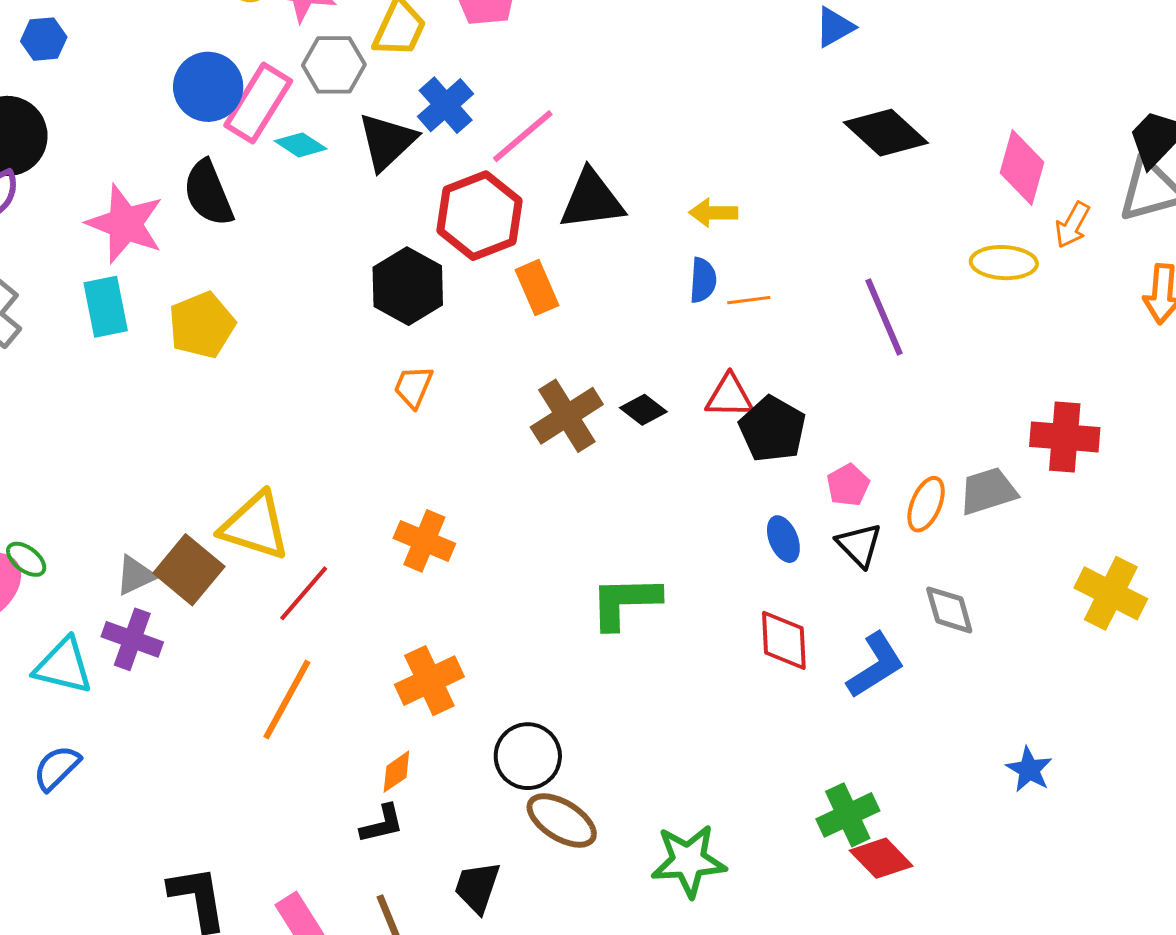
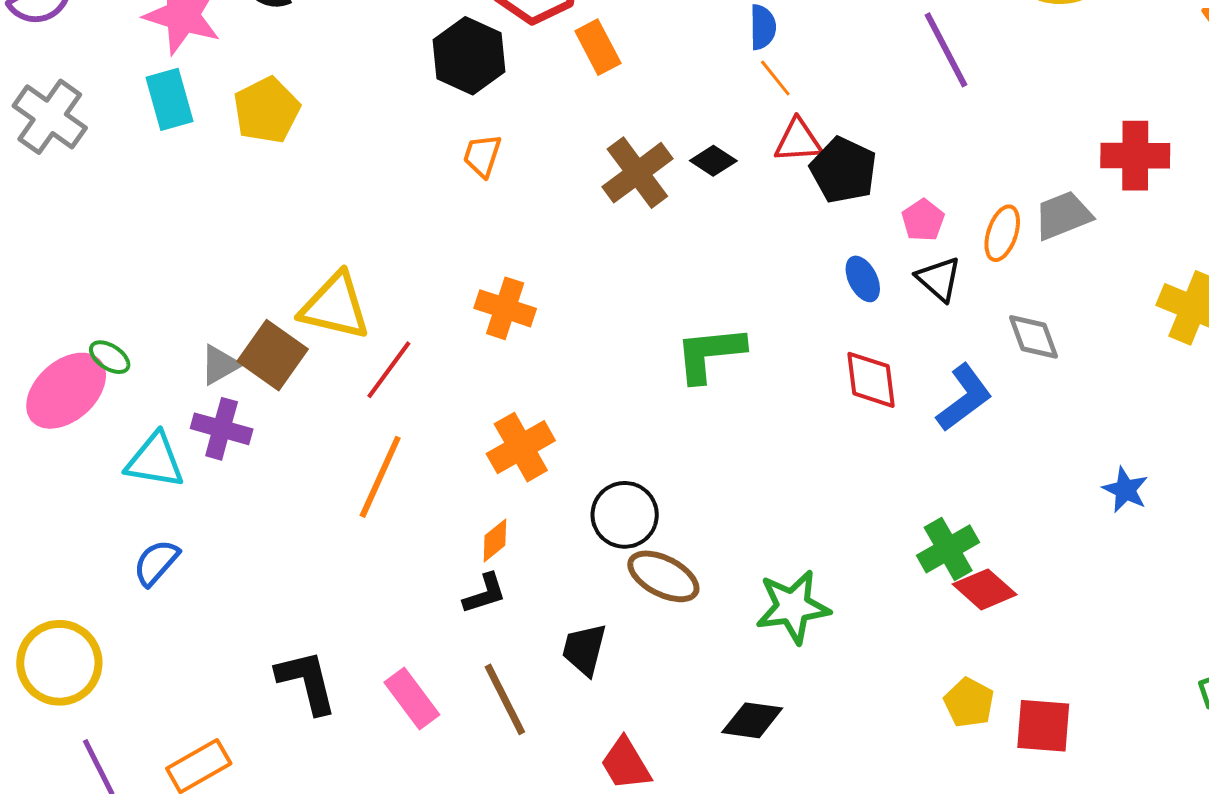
orange line: (749, 300) -> (775, 78), moved, turned 63

